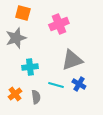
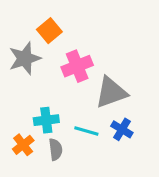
orange square: (23, 13) -> (49, 31), moved, turned 35
pink cross: (59, 24) -> (77, 66), moved
cyan cross: (30, 67) -> (46, 120), moved

